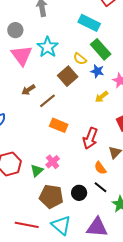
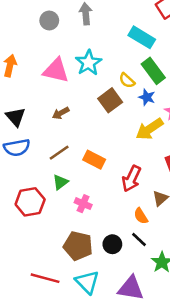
gray circle: (15, 30) -> (49, 20), moved
pink triangle: (22, 55) -> (56, 70), turned -45
yellow arrow: (102, 97) -> (149, 129), size x1.6
brown line: (47, 101) -> (59, 153), moved
pink cross: (53, 162) -> (83, 204), turned -32
green triangle: (37, 170) -> (60, 182), moved

